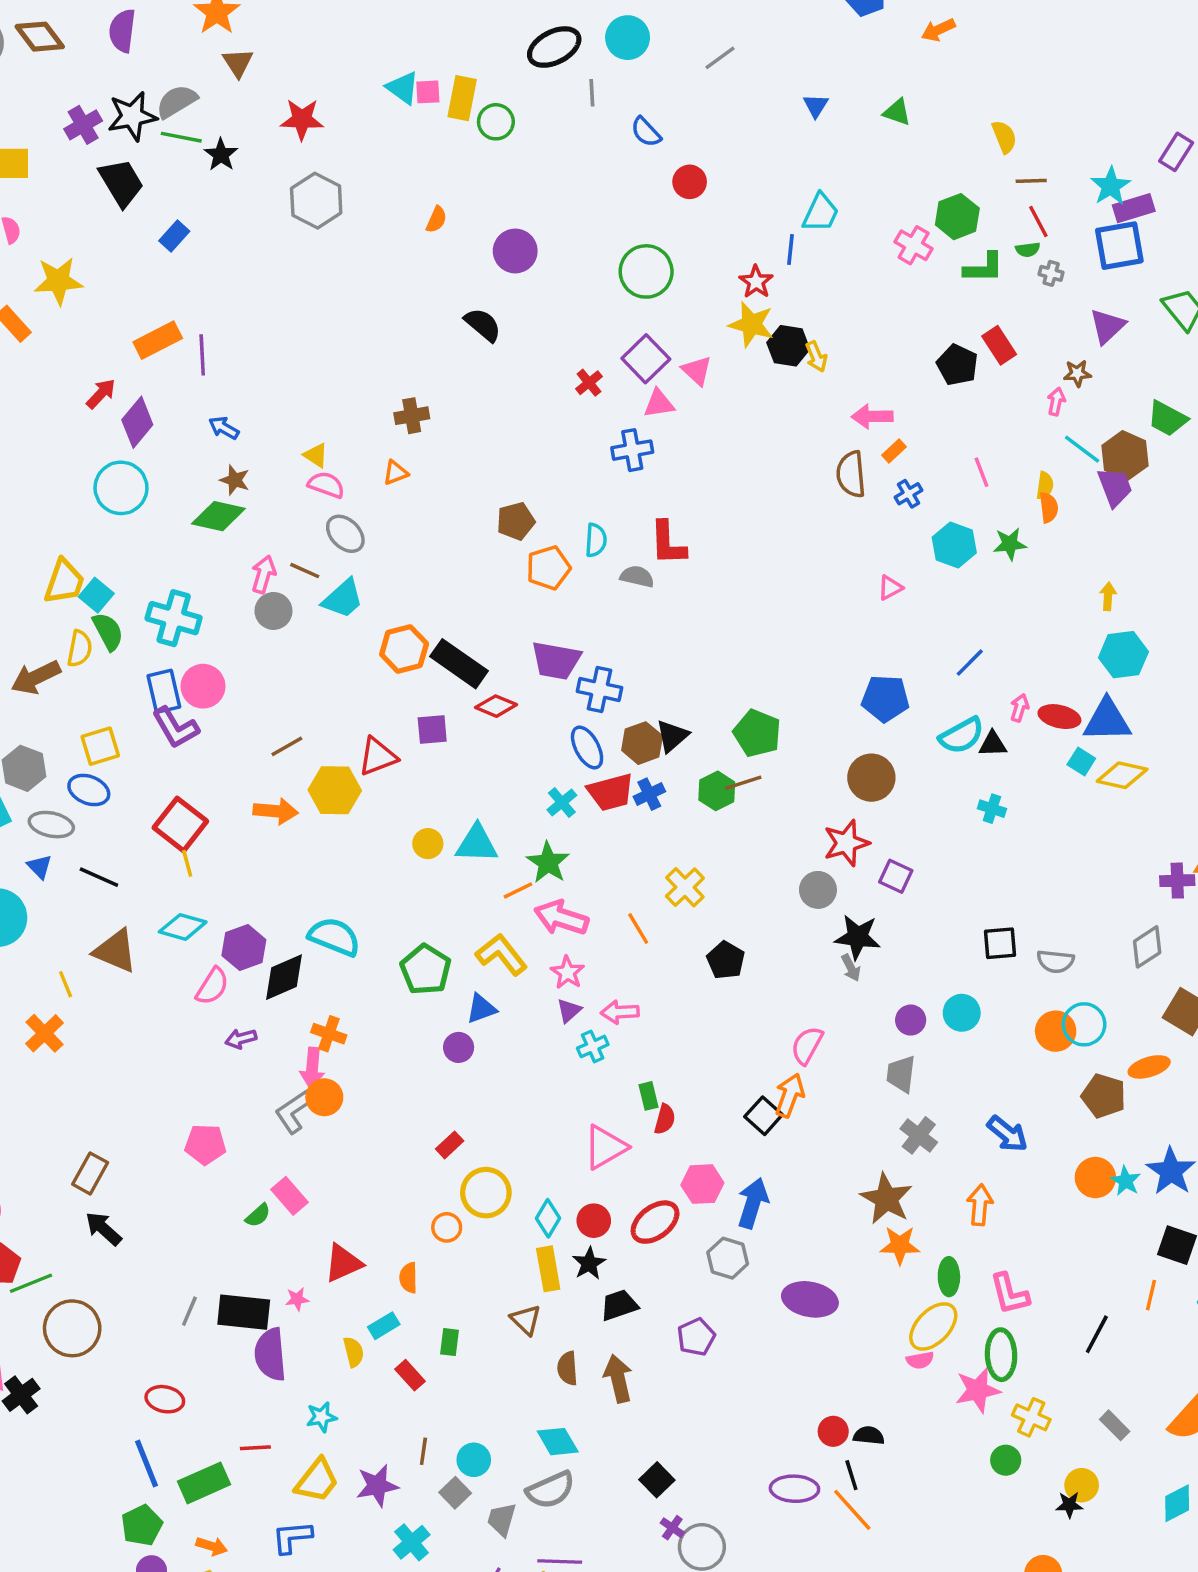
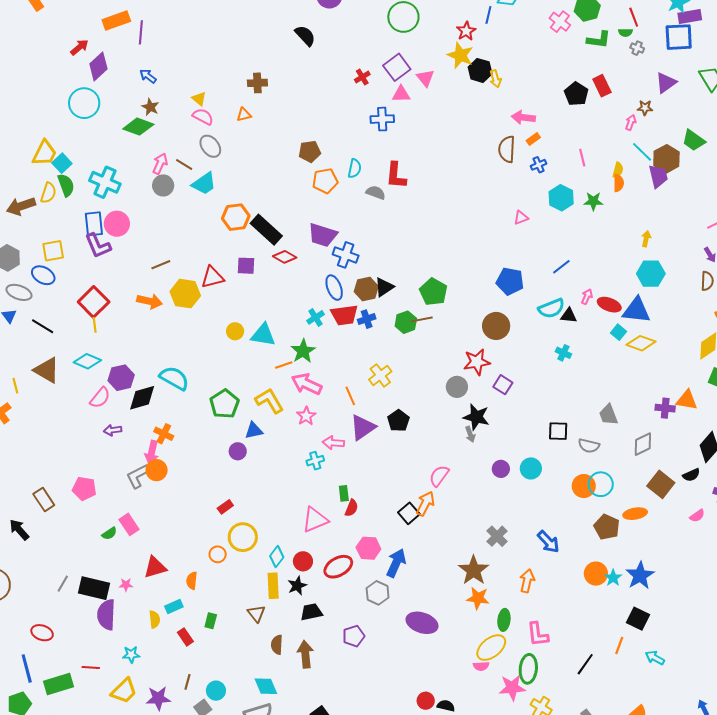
purple triangle: (569, 1011) -> (363, 427), moved, size x1.8
gray trapezoid: (901, 1074) -> (608, 415), moved, turned -35
brown rectangle: (90, 1173) -> (44, 499), moved, turned -70

